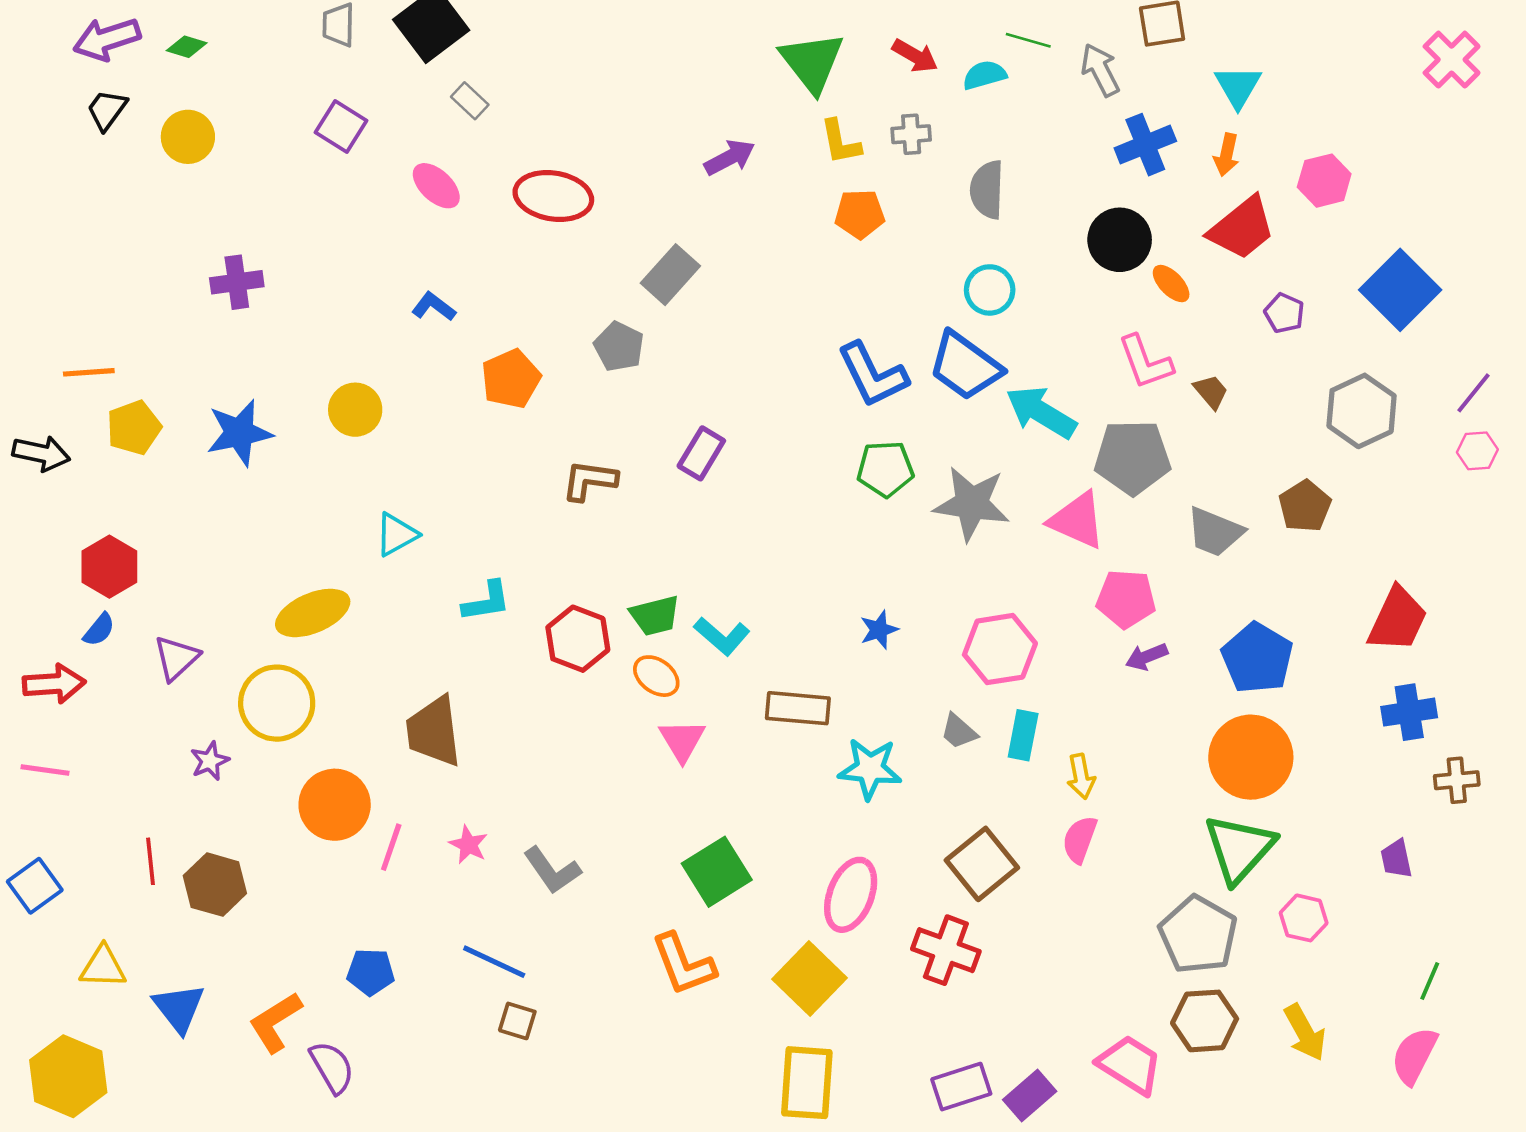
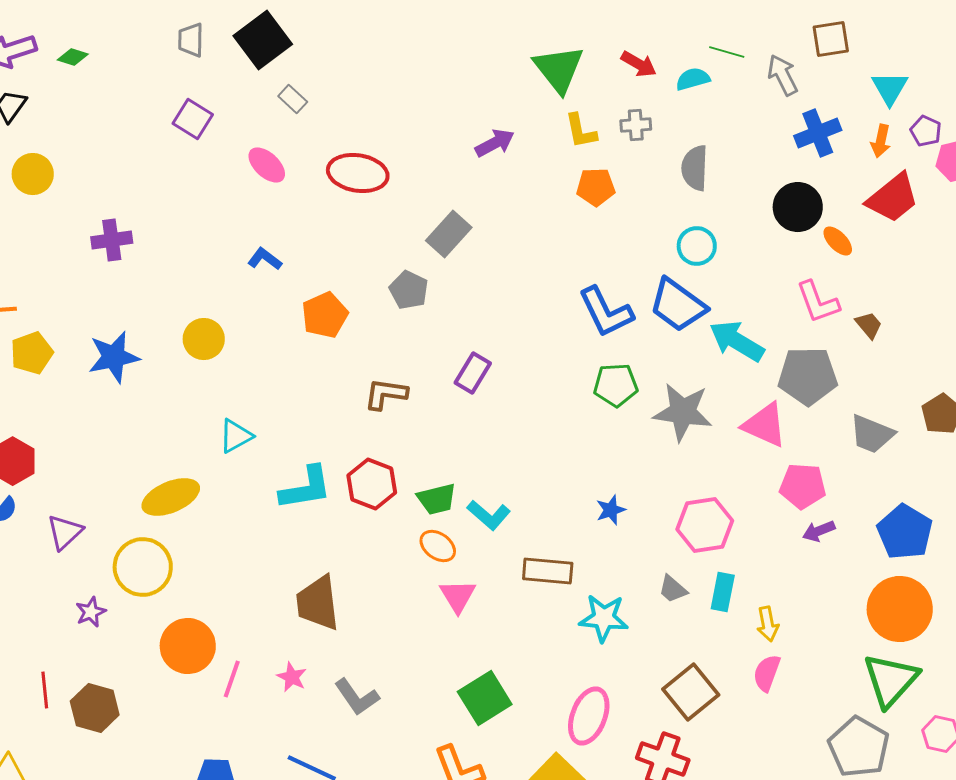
yellow circle: (188, 137) -> (33, 174), moved
purple pentagon: (1284, 313) -> (926, 131), moved
cyan L-shape: (486, 601) -> (306, 488), size x1.4
red hexagon: (578, 639) -> (372, 484), moved
brown trapezoid: (434, 731) -> (318, 603), moved

